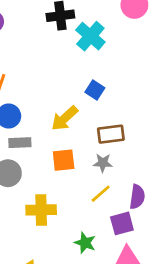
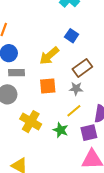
brown rectangle: (111, 134) -> (82, 68), turned -30
yellow cross: (41, 210) -> (31, 122), turned 30
green star: (85, 243) -> (61, 130), moved

